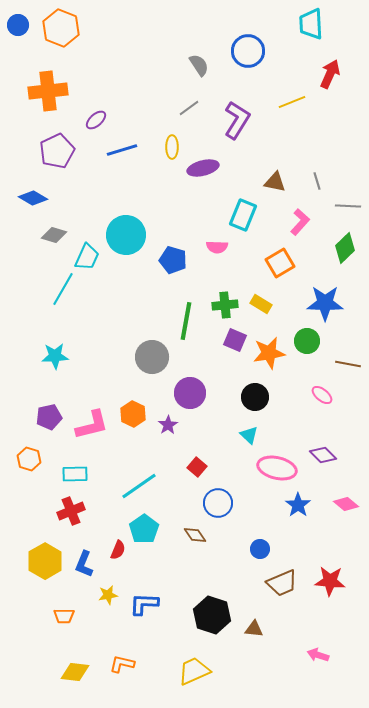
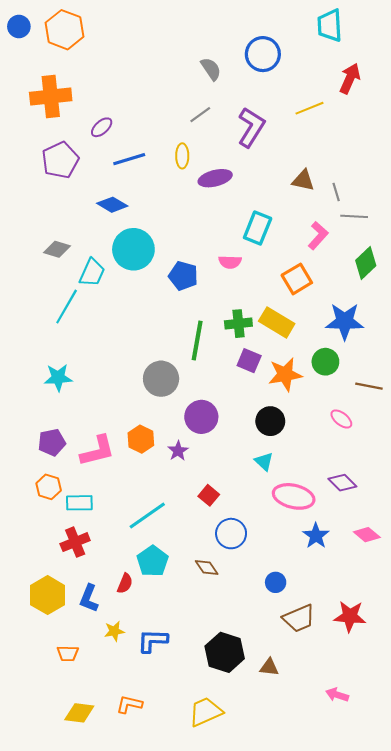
brown triangle: (275, 182) -> (303, 180), moved
blue diamond: (33, 198) -> (112, 205), moved
gray line: (348, 206) -> (354, 216), moved
yellow rectangle: (261, 304) -> (277, 322), size x1.5
orange hexagon: (29, 459) -> (49, 487), moved

